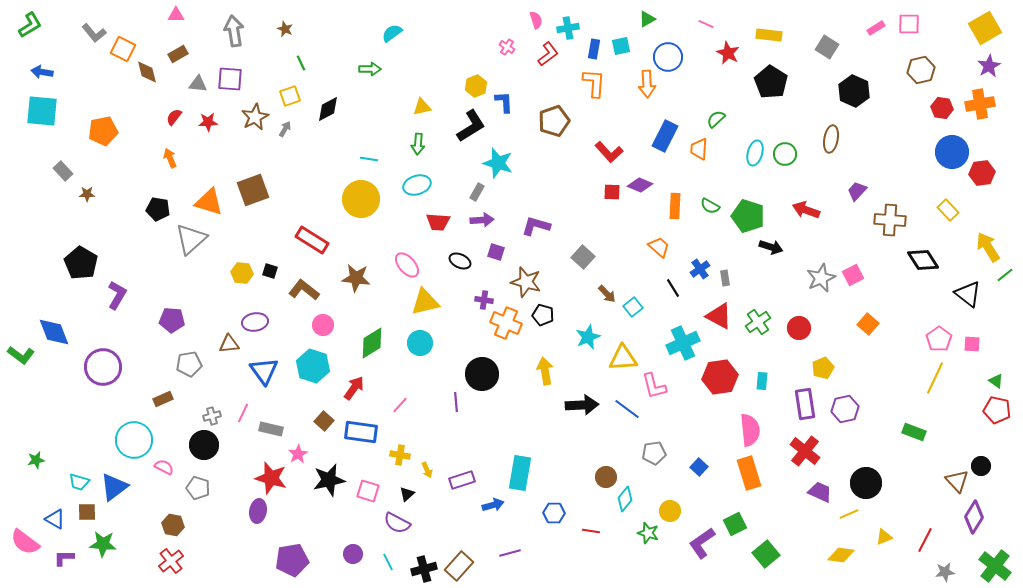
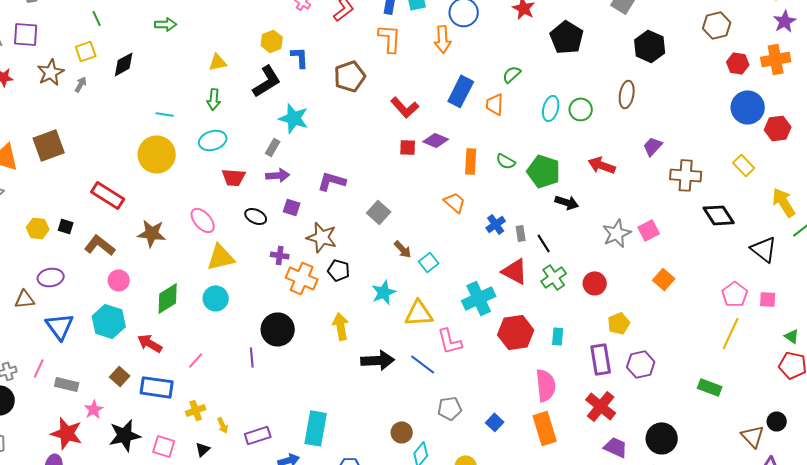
black line: (673, 288) -> (544, 243), moved
red arrow: (354, 388) -> (150, 343), turned -95
yellow cross: (400, 455) -> (196, 410), turned -30

